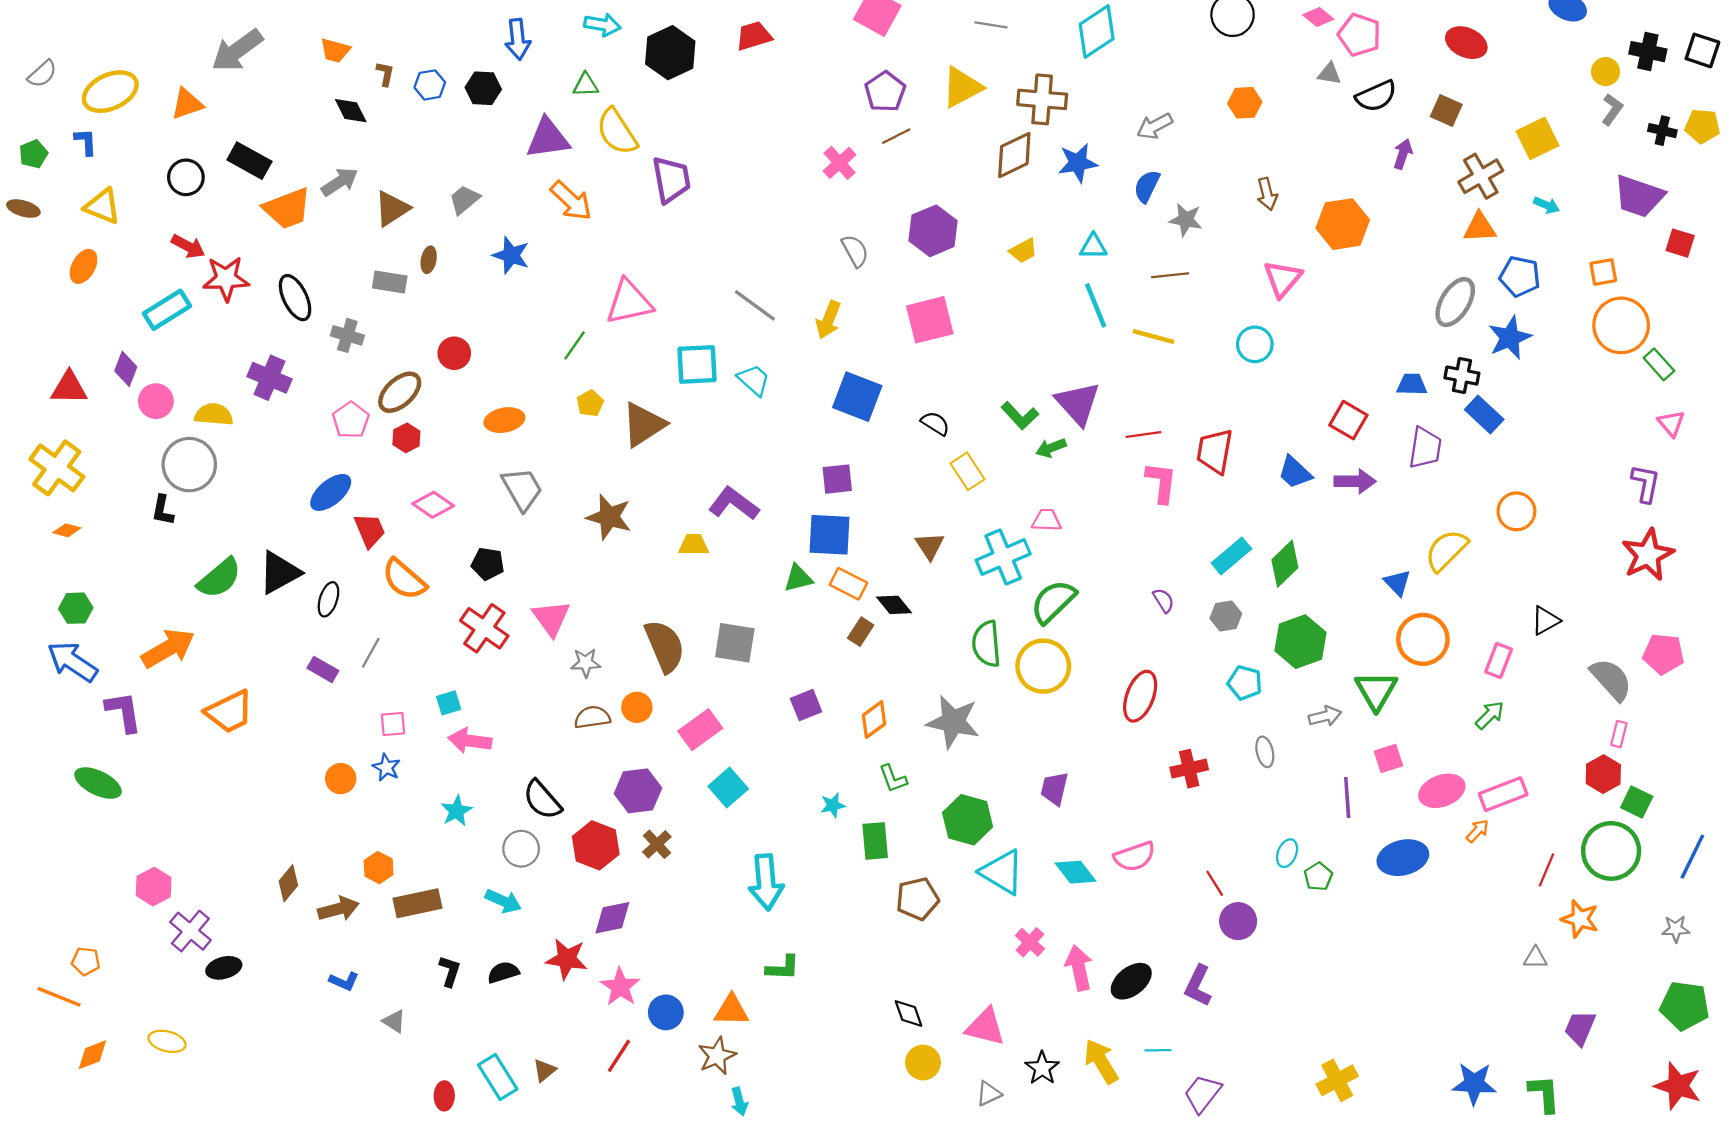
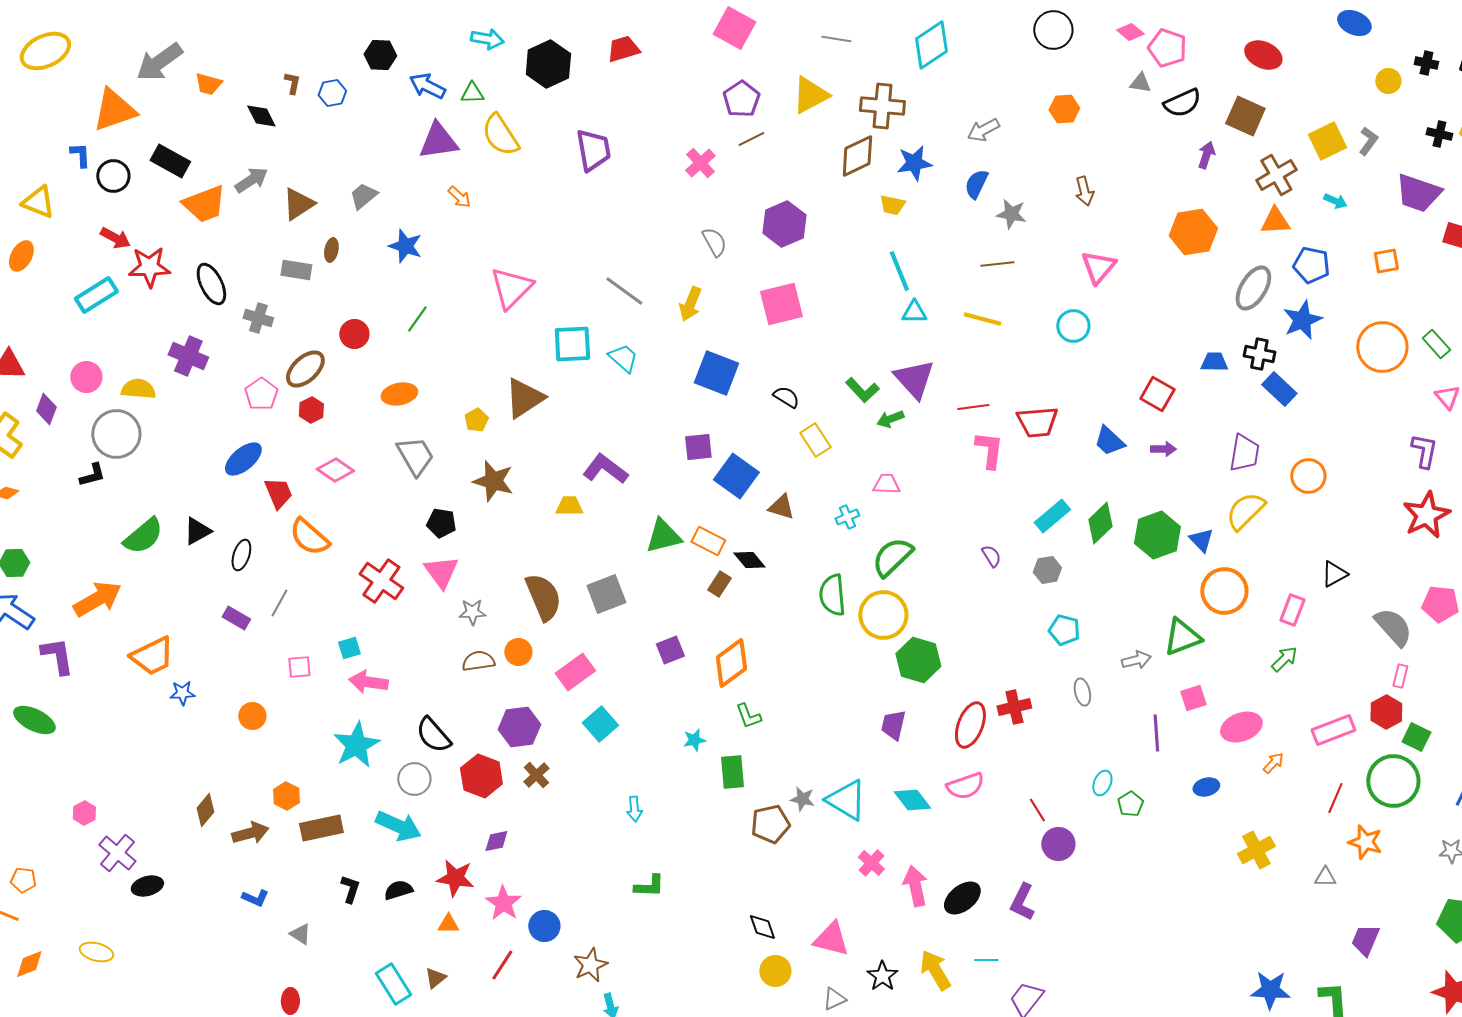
blue arrow: (518, 39) -> (427, 86), moved, turned 123
orange trapezoid: (335, 50) -> (208, 84), moved
black cross: (1648, 52) -> (1426, 63), size x0.7
black hexagon: (483, 88) -> (380, 55), moved
yellow ellipse: (110, 92) -> (45, 51), moved
orange triangle: (187, 104) -> (114, 110), size x1.5
gray L-shape: (1612, 109) -> (1368, 141), moved
brown square: (1446, 111) -> (1245, 116), size x1.4
blue L-shape: (86, 142) -> (80, 155), moved
purple trapezoid: (671, 180) -> (593, 150), moved
orange arrow: (571, 201) -> (459, 197), size x0.6
orange hexagon: (1343, 224) -> (1193, 232), moved
cyan triangle: (1093, 246) -> (914, 312), moved
yellow trapezoid: (1023, 251) -> (892, 205), moved, turned 40
pink triangle: (629, 302) -> (511, 288), turned -33
cyan line: (1096, 305) -> (899, 271), moved
orange circle: (1621, 325) -> (1382, 347), moved
green line: (575, 345) -> (417, 319), moved
purple diamond: (126, 369) -> (46, 409), moved
yellow pentagon: (590, 403) -> (476, 420), moved
purple trapezoid: (1425, 448) -> (1244, 453), moved
red trapezoid: (1215, 451) -> (1037, 422), turned -105
purple arrow: (1355, 481) -> (1163, 449), size x0.7
black L-shape: (163, 510) -> (92, 475), turned -116
blue square: (829, 535) -> (736, 476), moved, turned 33
brown triangle: (930, 546) -> (781, 507), turned -40
cyan cross: (1003, 557) -> (847, 517), size x0.5
black pentagon: (488, 564) -> (441, 523), moved
black triangle: (279, 573) -> (197, 531), size x0.7
green triangle: (798, 578) -> (663, 536), size x1.4
green hexagon: (1300, 642) -> (1157, 535), moved
gray square: (735, 643) -> (606, 594), turned -30
green triangle: (1376, 691) -> (1182, 637), turned 39
red ellipse: (1140, 696) -> (970, 725), moved
orange diamond: (874, 720) -> (731, 663), size x1.4
gray star: (953, 722) -> (802, 799), moved, size x0.5
blue star: (386, 767) -> (182, 693), moved, turned -30
pink rectangle: (1503, 794) -> (1333, 730), moved
cyan star: (456, 811) -> (356, 745), size x1.6
green hexagon: (968, 820) -> (918, 660), moved
blue ellipse: (1403, 858) -> (1206, 787), size x0.6
cyan arrow: (766, 882) -> (634, 809), size x0.5
pink hexagon: (154, 887) -> (84, 813), size x0.7
cyan arrow: (503, 901) -> (398, 826), size x1.4
purple diamond: (612, 918) -> (496, 841), size x0.7
orange triangle: (732, 1010) -> (448, 924), moved, size x0.7
yellow cross: (1337, 1080) -> (1256, 850), moved
red ellipse: (444, 1096) -> (290, 1001), moved

